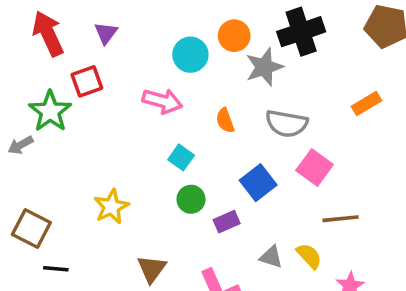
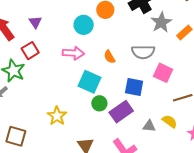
gray star: (264, 67) -> (161, 22), moved
cyan square: (181, 157) -> (90, 82), size x1.6
blue square: (258, 183) -> (134, 87), turned -30
purple rectangle: (227, 222) -> (121, 112), size x1.6

